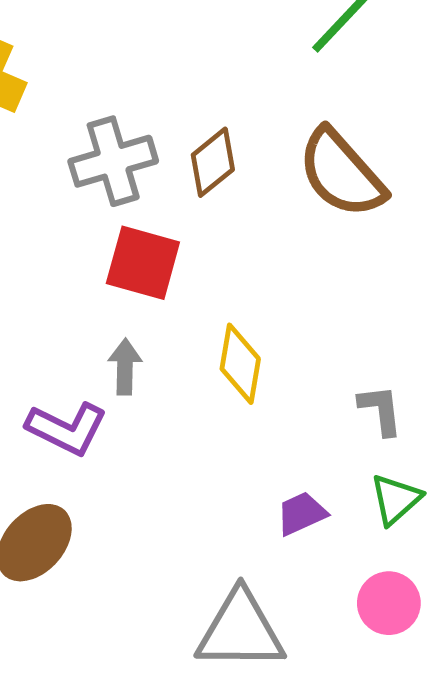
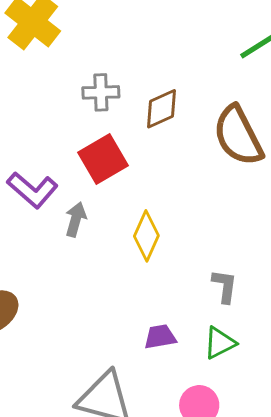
gray cross: (113, 161) -> (101, 92), size x0.7
red square: (143, 263) -> (103, 159), turned 30
purple L-shape: (67, 429) -> (32, 190), moved

